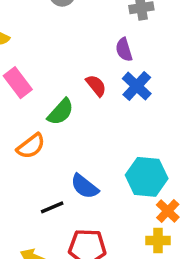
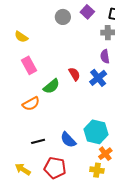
purple semicircle: (124, 50) -> (105, 56), moved
blue semicircle: (85, 186) -> (68, 140), moved

